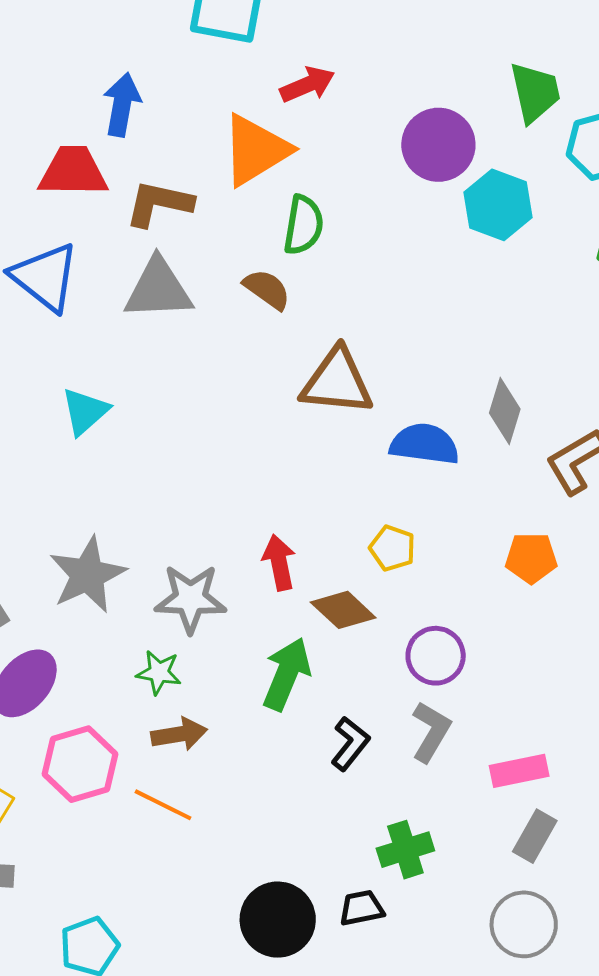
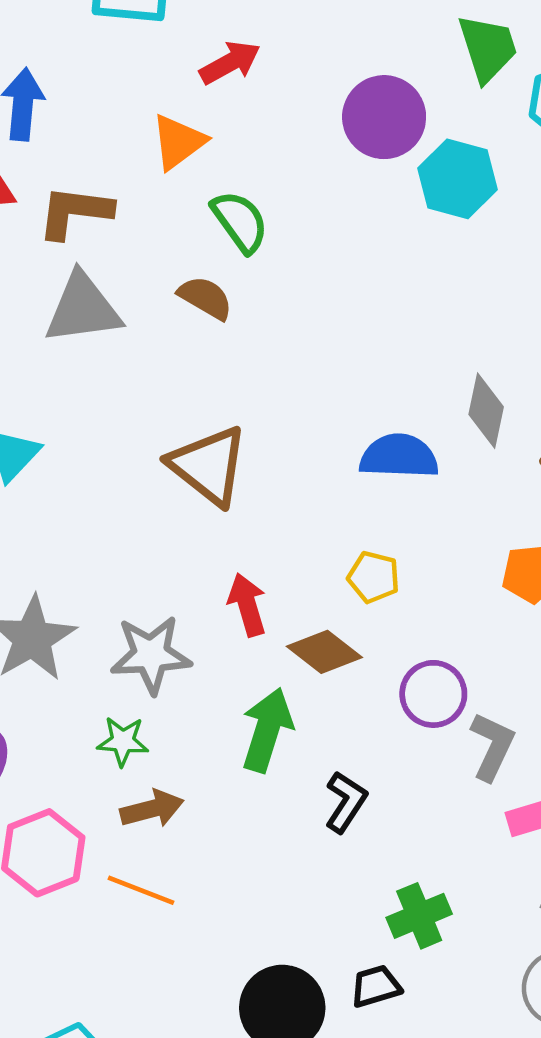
orange triangle: (256, 150) -> (178, 142), size x0.7
green semicircle: (303, 225) -> (240, 221), turned -40
brown triangle: (337, 382) -> (208, 466), moved, turned 38
gray L-shape: (431, 732) -> (492, 746), moved

